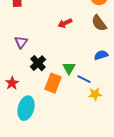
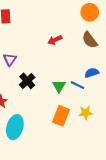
blue line: (84, 79) -> (77, 85), moved
orange rectangle: (53, 83) -> (61, 116), moved

